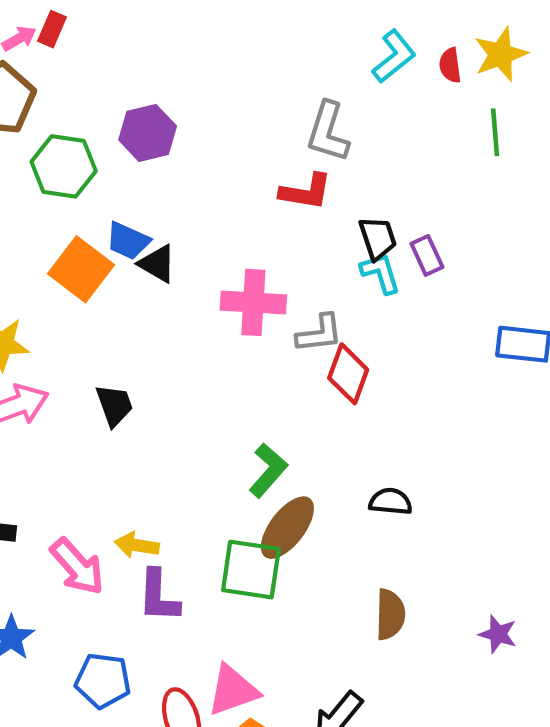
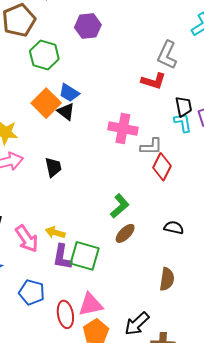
purple hexagon: (148, 133) -> (88, 26), moved
black triangle: (157, 264) -> (66, 112), moved
brown ellipse: (287, 528) -> (125, 233), size x0.7
green square: (251, 570) -> (85, 256), moved

